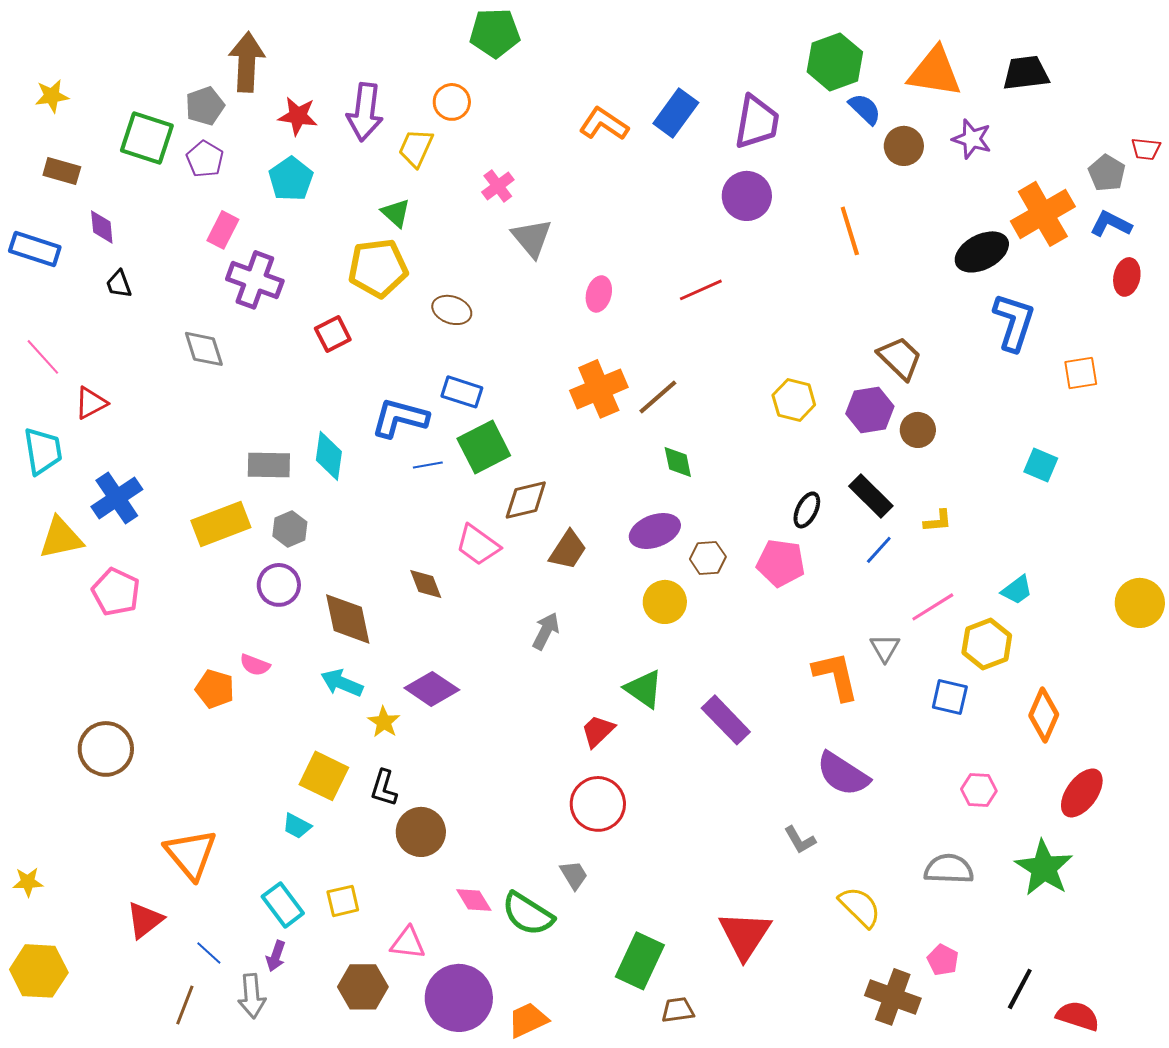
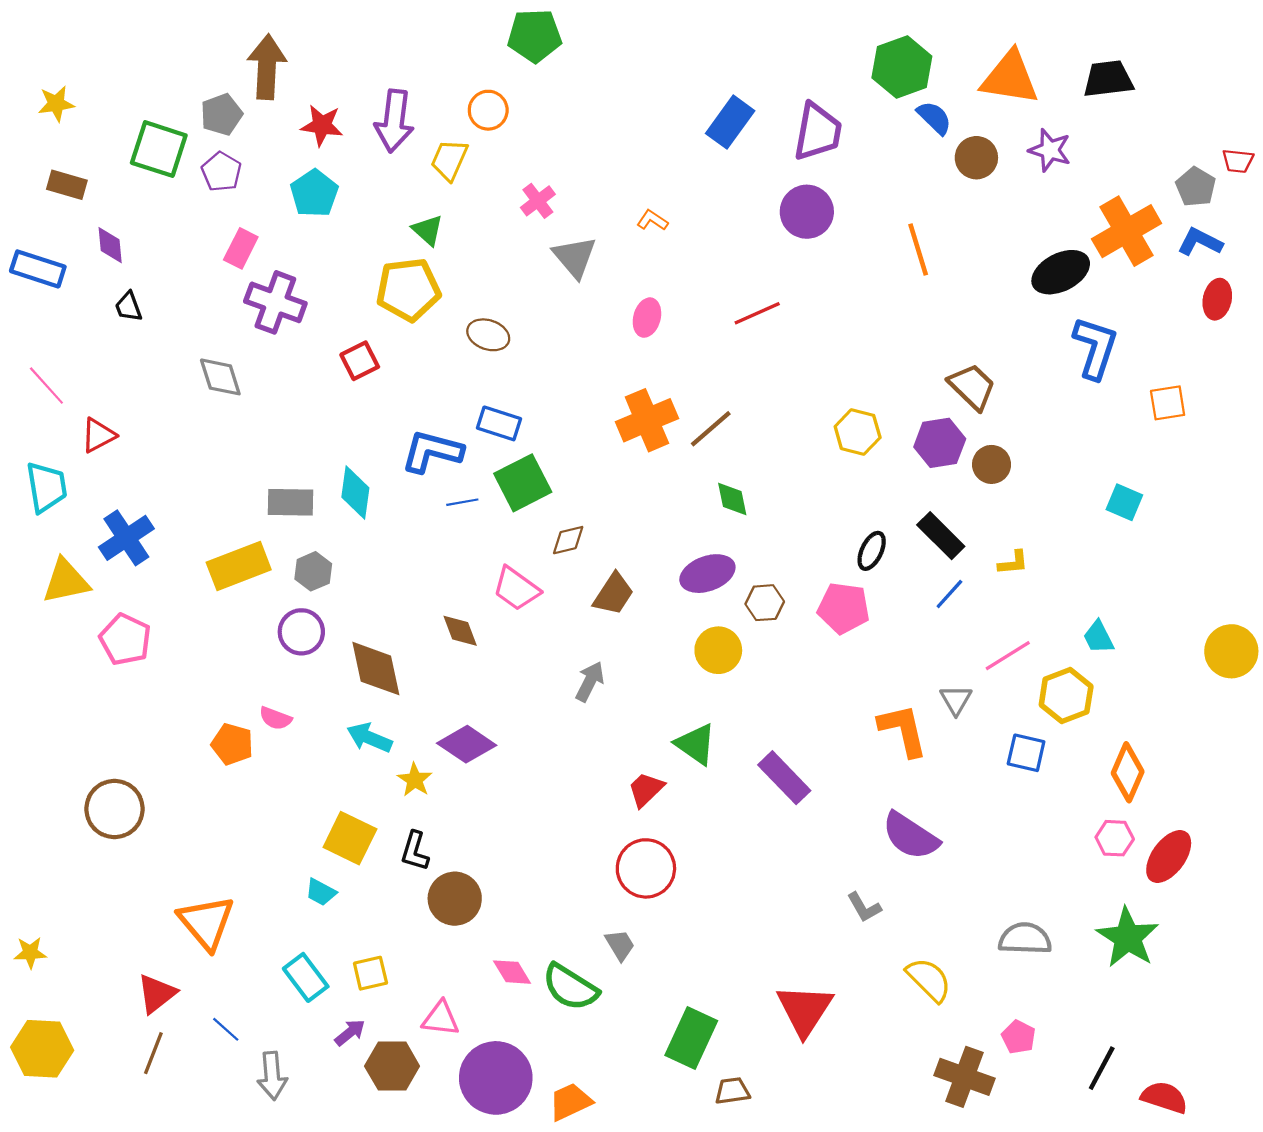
orange L-shape: (604, 124) -> (652, 220), moved, size x0.6
brown diamond: (526, 500) -> (568, 540), size x0.7
cyan trapezoid: (1017, 590) -> (1098, 637), turned 100
pink hexagon: (979, 790) -> (1115, 838), moved
purple arrow: (276, 956) -> (350, 1033), moved, turned -148
brown line: (185, 1005) -> (153, 1053), moved

